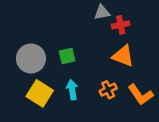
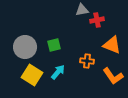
orange triangle: (123, 56) -> (112, 45), moved
cyan arrow: (72, 90) -> (58, 72), turned 49
orange cross: (108, 90) -> (87, 61), moved, turned 32

